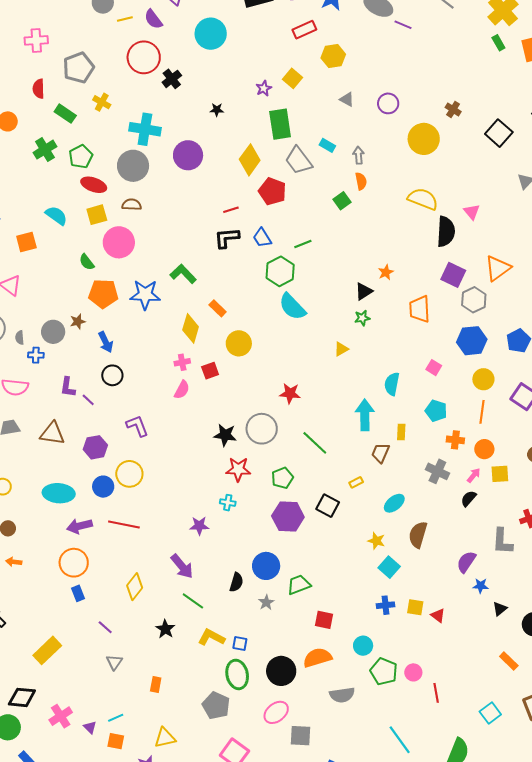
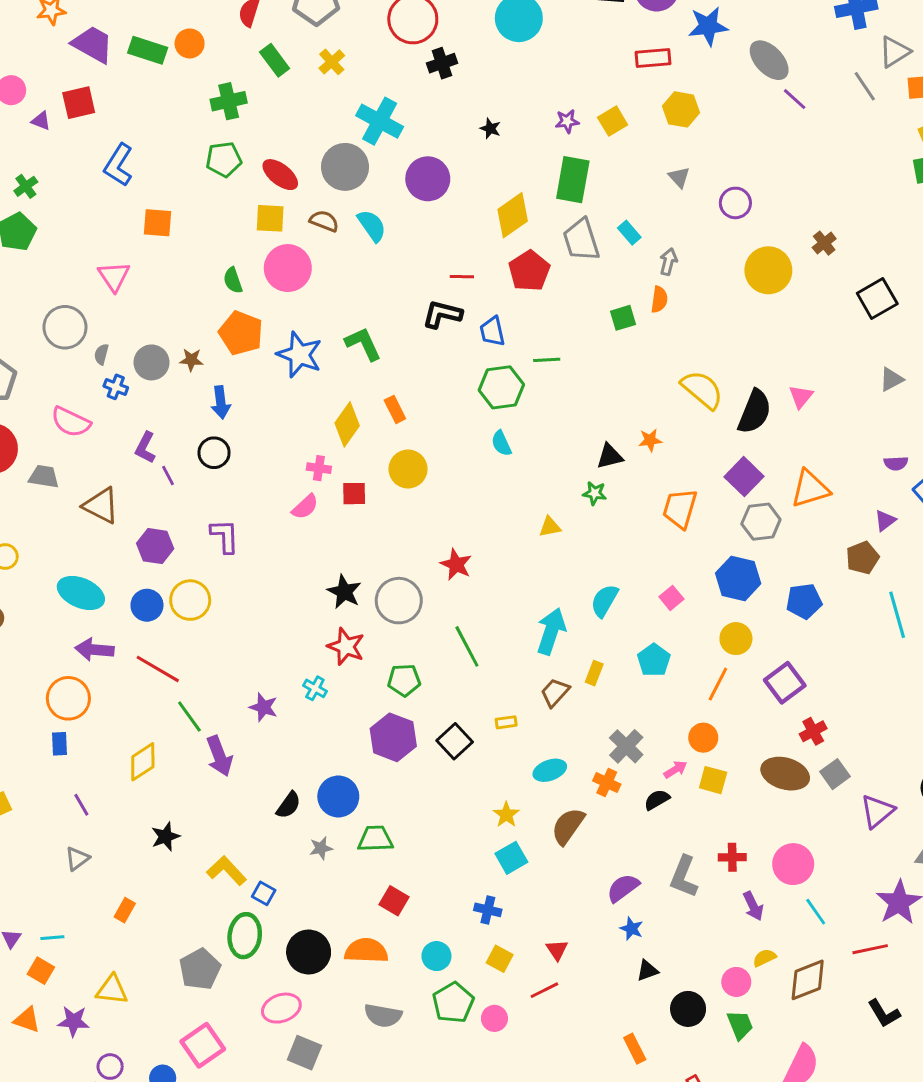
green pentagon: (81, 157) -> (224, 159), moved
yellow semicircle: (423, 199) -> (702, 390), moved
cyan semicircle: (56, 216) -> (372, 226), moved
cyan semicircle: (292, 307) -> (501, 443), size x0.6
orange cross: (455, 440) -> (607, 783), moved
green line: (193, 601) -> (189, 716), moved
yellow square: (415, 607) -> (500, 959), moved
red line: (436, 693) -> (544, 990), moved, turned 54

